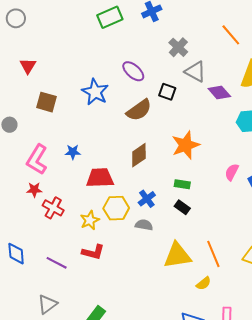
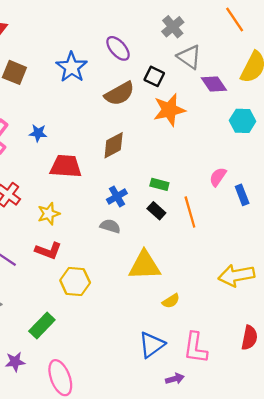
orange star: (186, 145) -> (169, 110), moved
yellow hexagon: (116, 208) -> (75, 281), moved
orange line: (213, 254) -> (190, 212), moved

